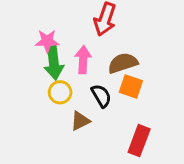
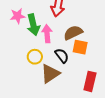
pink star: (47, 41) -> (18, 16), moved
green arrow: (54, 63) -> (33, 25), moved
brown triangle: (80, 121) -> (50, 74), size x1.5

